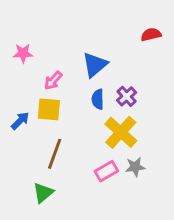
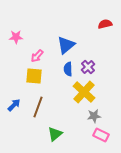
blue arrow: (20, 121) -> (14, 105), moved
pink rectangle: (106, 171) -> (101, 135), moved, turned 56
green triangle: (43, 193) -> (55, 134), moved

